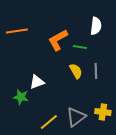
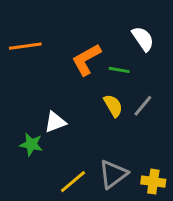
white semicircle: (96, 26) -> (143, 39), turned -42
gray line: (96, 71) -> (143, 106), turned 42
yellow cross: (103, 112) -> (153, 182), moved

